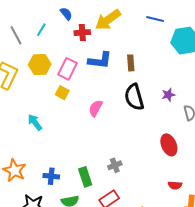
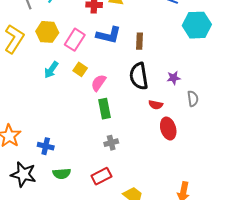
yellow square: (62, 93) -> (80, 69), moved
cyan arrow: (35, 122) -> (51, 70), moved, turned -114
green rectangle: (85, 177) -> (105, 109), moved
red semicircle: (175, 185) -> (156, 105), moved

